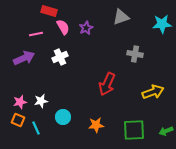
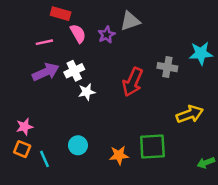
gray triangle: (121, 17) -> (130, 21), moved
cyan star: (162, 24) -> (201, 53), moved
purple arrow: (24, 58) -> (46, 72), moved
red arrow: (107, 84) -> (133, 82), moved
white star: (41, 101) -> (87, 92), moved
green square: (134, 130) -> (152, 147), moved

